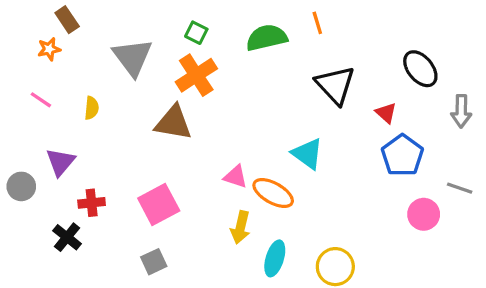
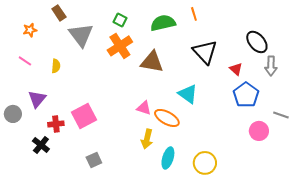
brown rectangle: (67, 20) -> (59, 13), moved
gray arrow: (461, 111) -> (271, 66), moved
brown triangle: (173, 123) -> (152, 62), moved
pink square: (159, 204) -> (84, 116), moved

